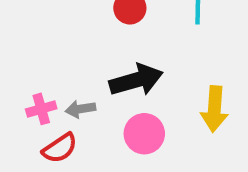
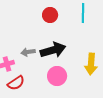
gray arrow: (80, 109) -> (28, 52), moved

